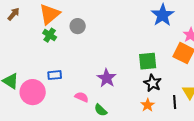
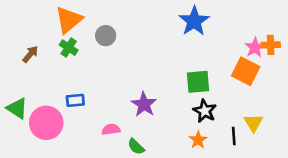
brown arrow: (14, 14) -> (30, 54), moved
blue star: (163, 15) -> (194, 21), moved
pink semicircle: (82, 97) -> (111, 129), turned -32

